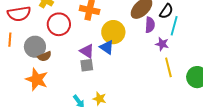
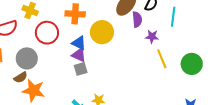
cyan line: (174, 26) -> (173, 17), moved
blue triangle: (107, 47) -> (79, 43), moved
brown semicircle: (45, 56) -> (21, 77), moved

